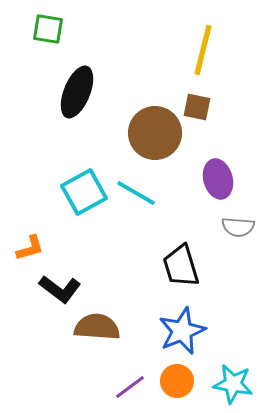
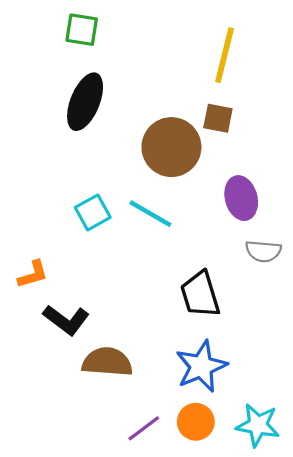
green square: (48, 29) -> (82, 30), moved
cyan square: (84, 192) -> (93, 212), size x0.7

